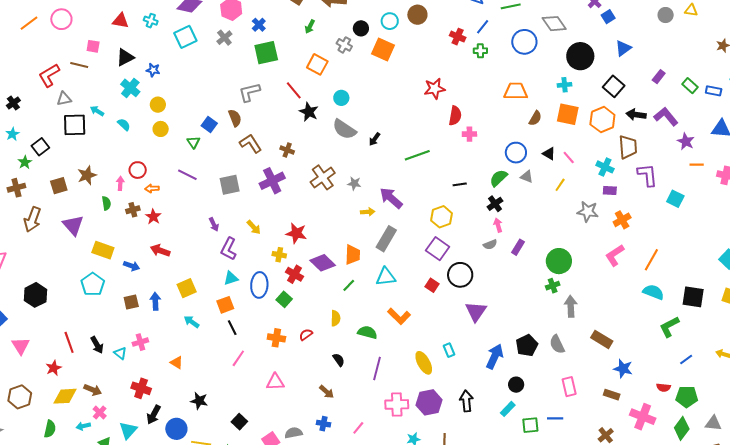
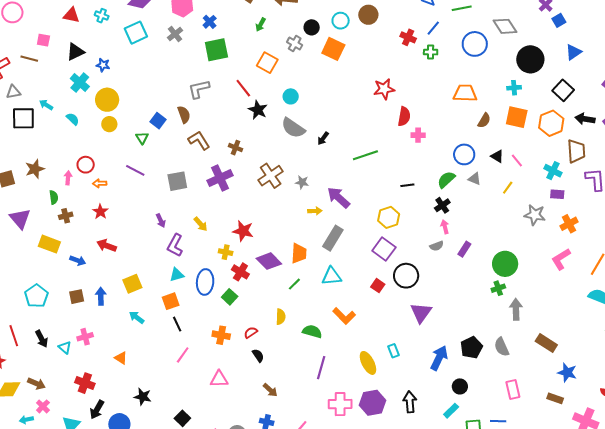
yellow circle: (158, 105) -> (107, 100), size x1.5
brown cross: (133, 210) -> (66, 216), moved
cyan pentagon: (93, 284) -> (36, 296), moved
black semicircle: (339, 360) -> (258, 355), moved

